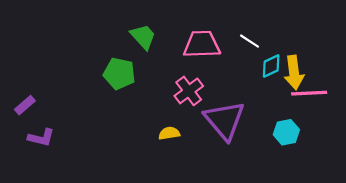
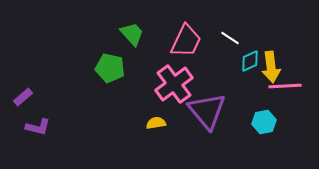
pink trapezoid: (202, 44) -> (186, 41), turned 117
pink cross: (189, 91) -> (174, 84), size x1.4

